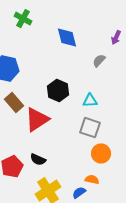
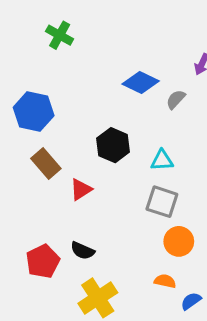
blue diamond: (67, 38) -> (141, 83), moved, turned -50
red triangle: (37, 120) -> (81, 189), size x0.6
blue semicircle: (79, 193) -> (191, 301), moved

